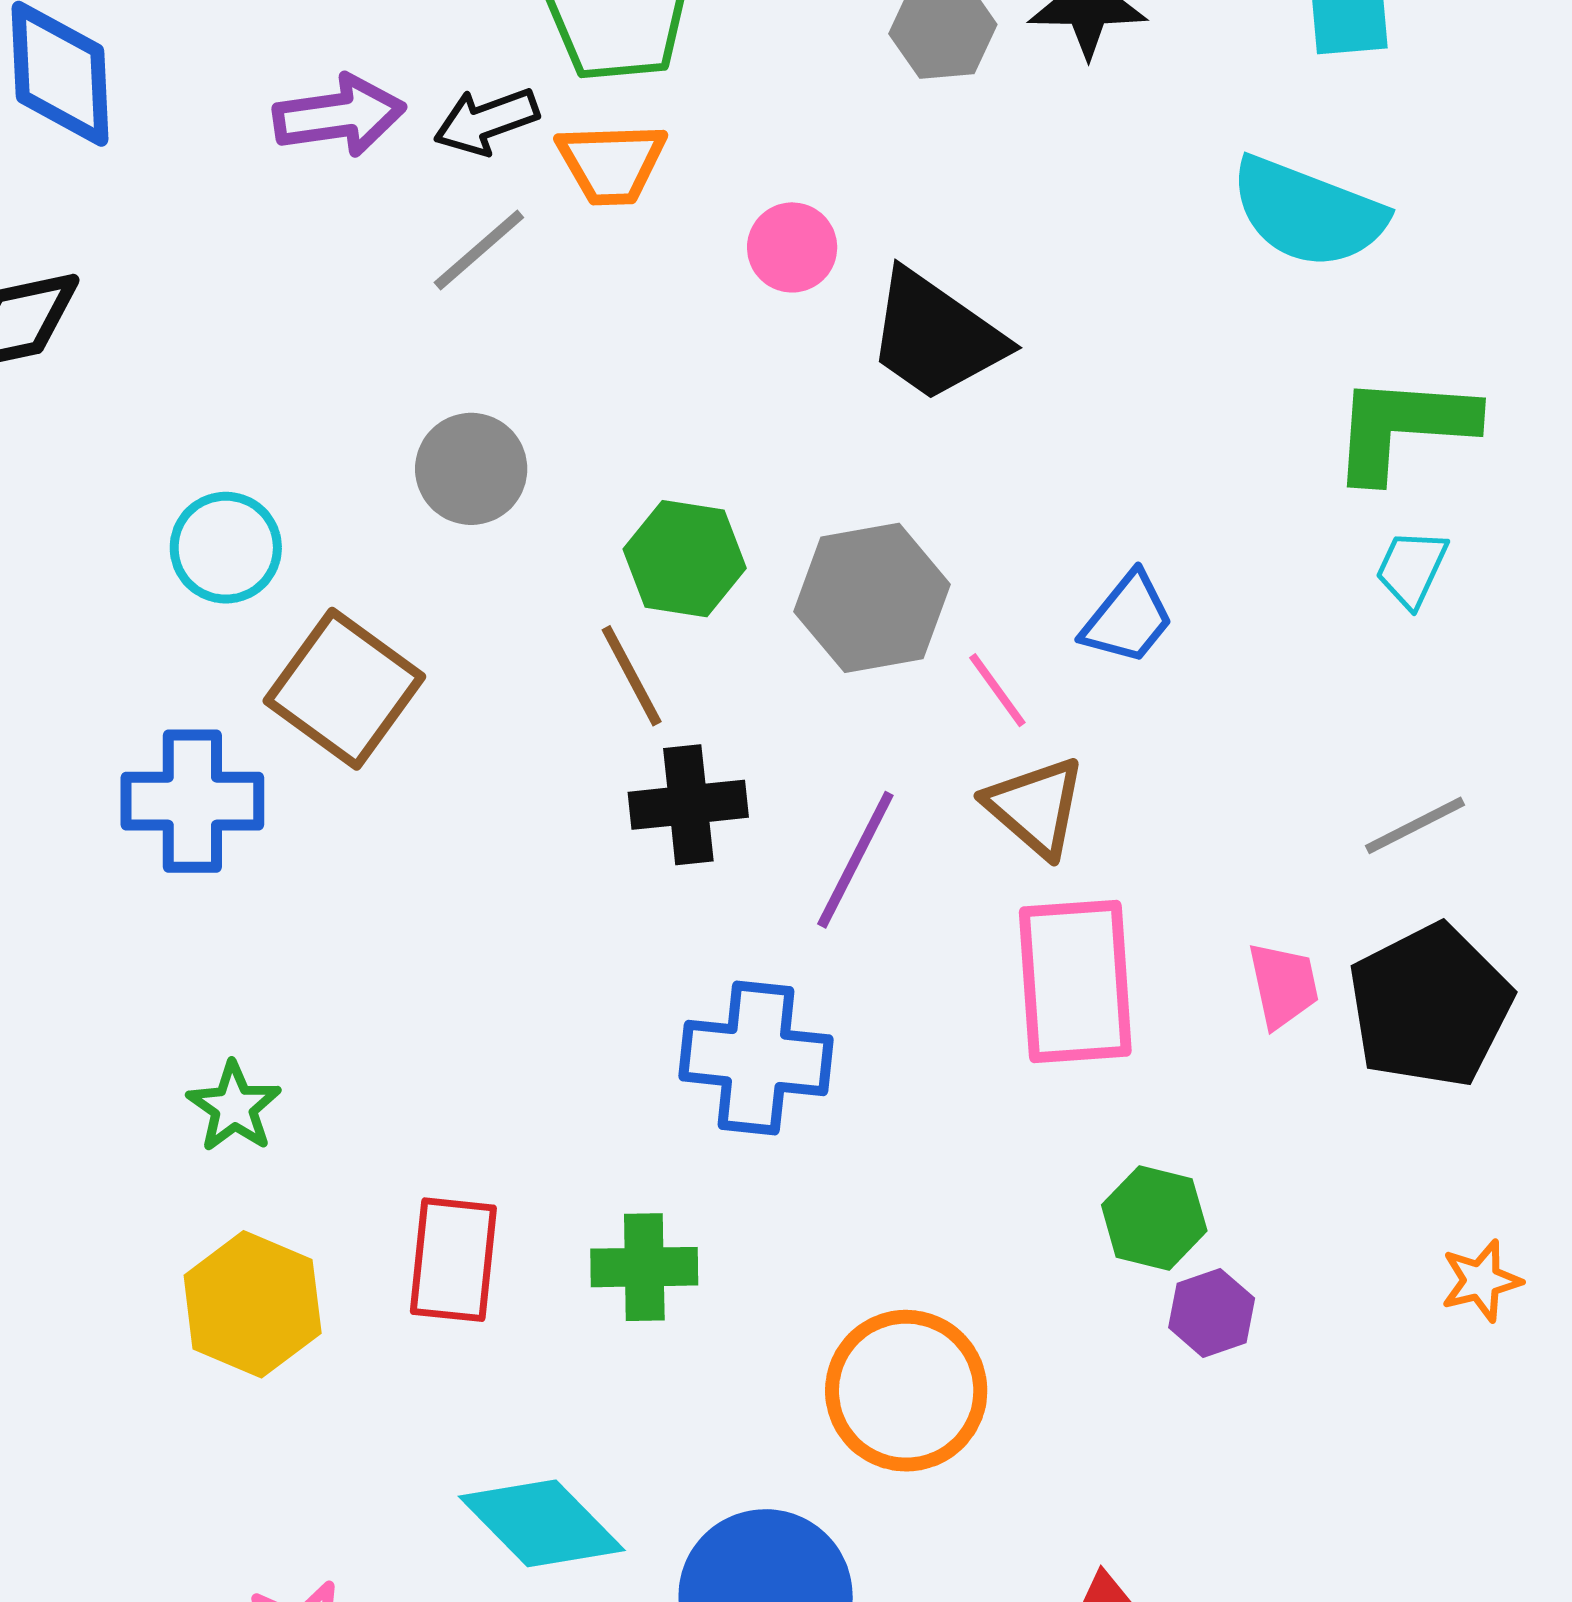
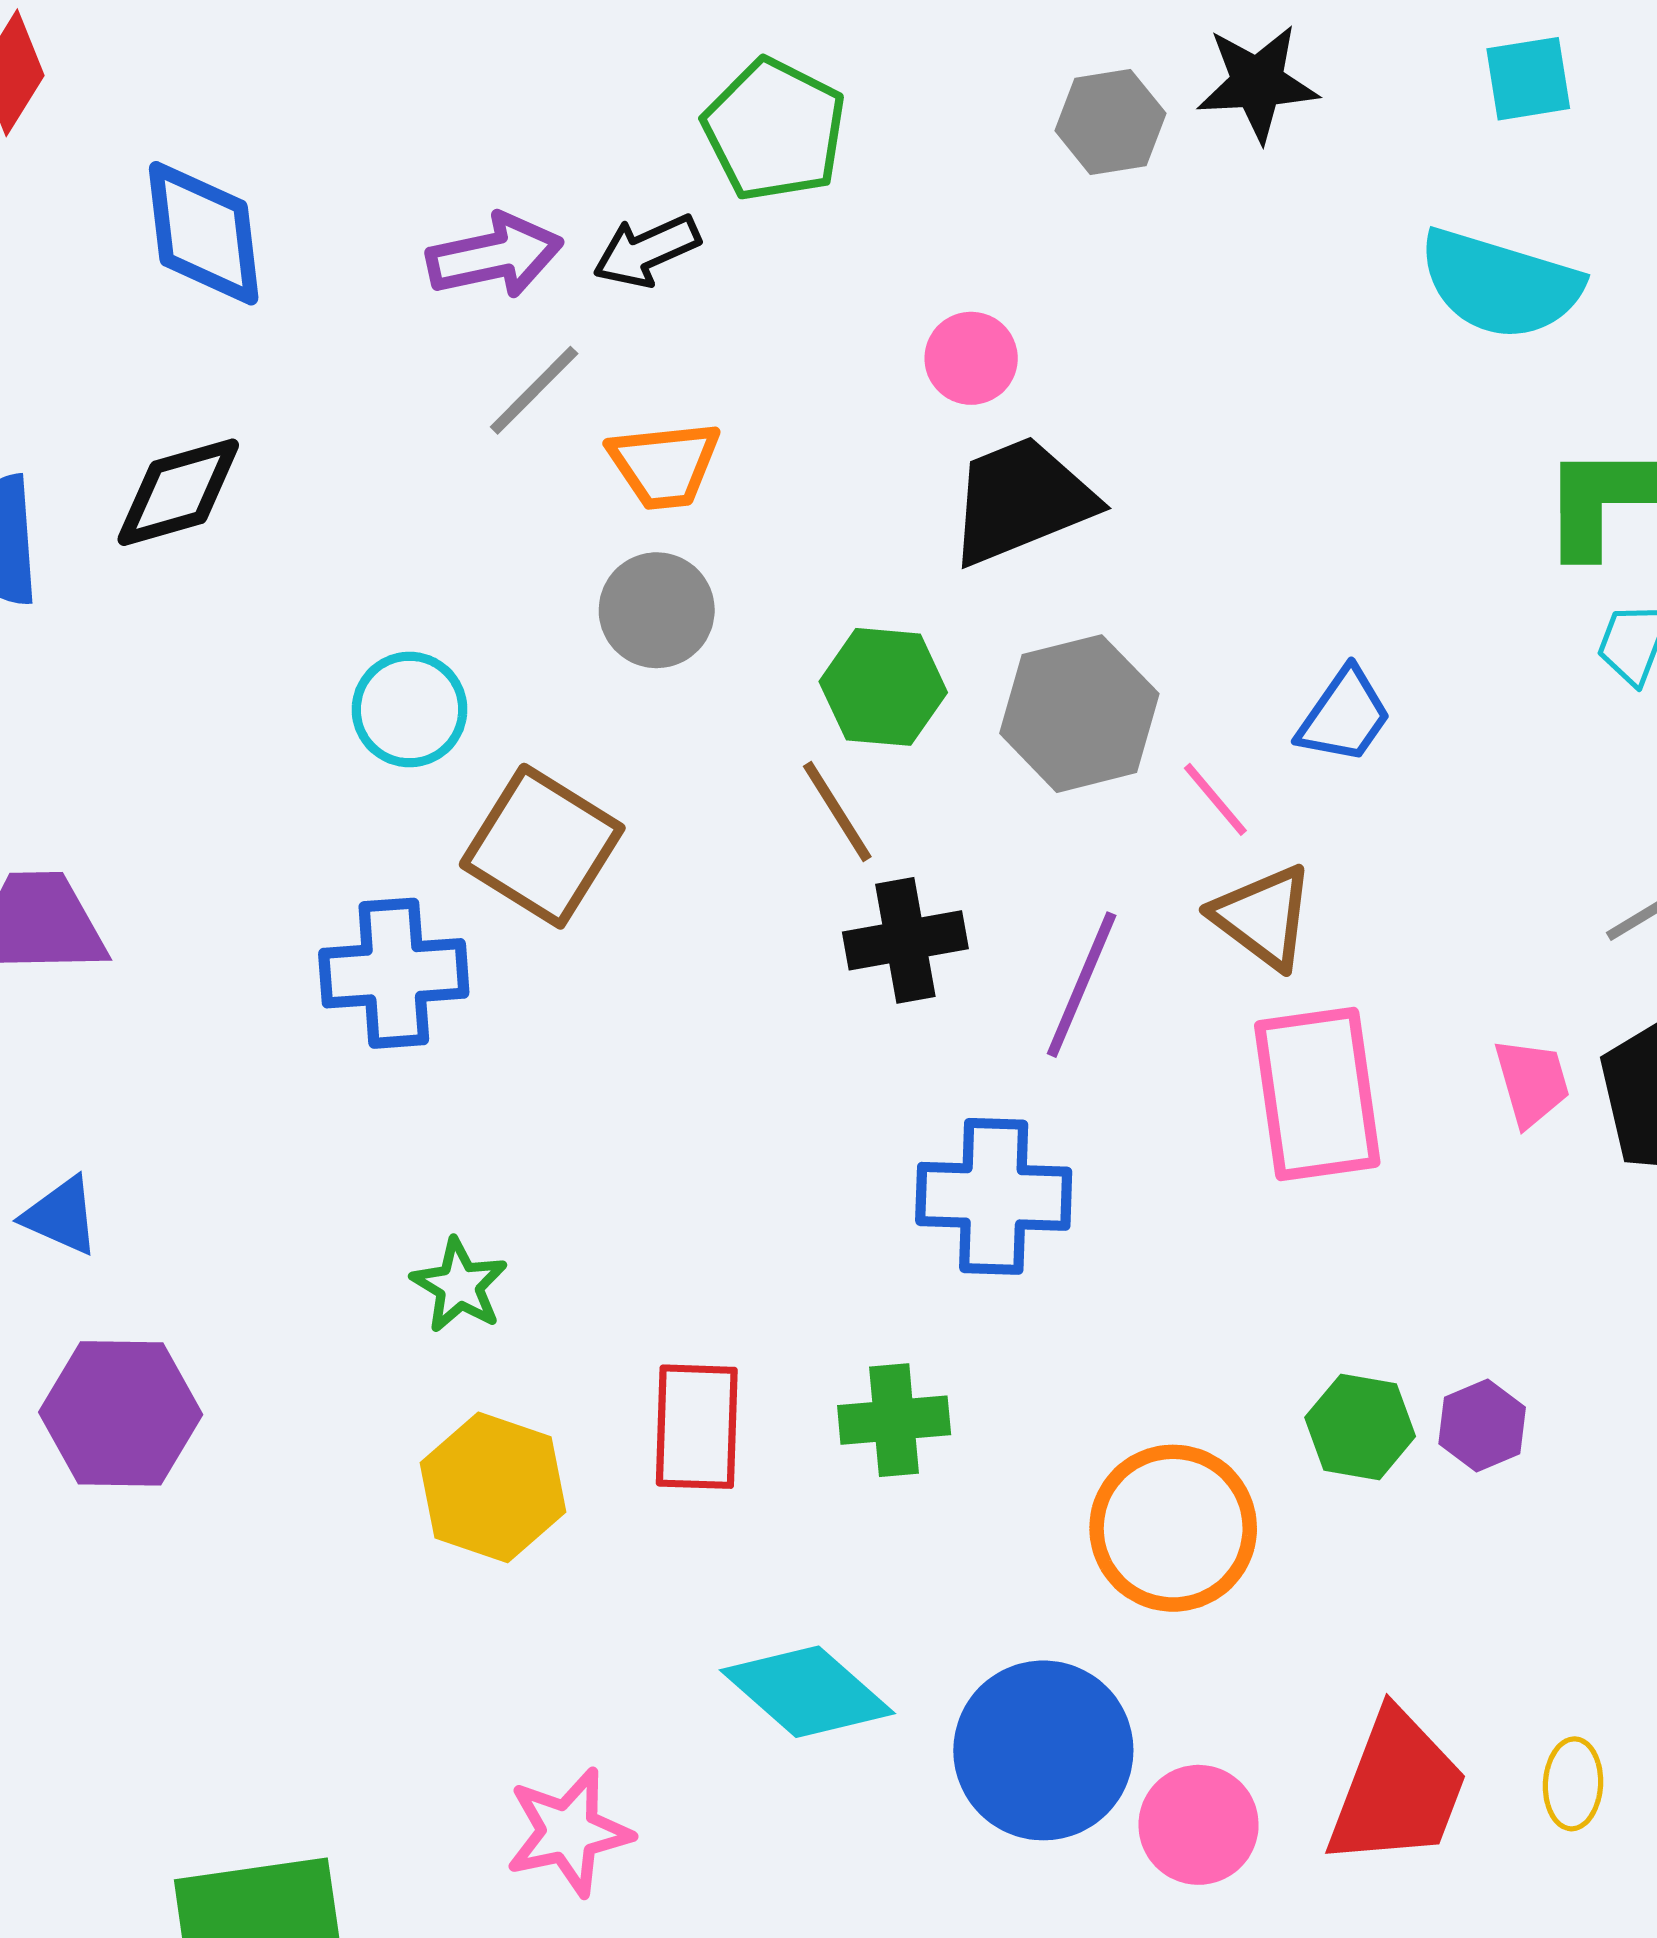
orange trapezoid: (612, 163) -> (664, 465), moved
gray line: (479, 250) -> (534, 390), moved
black trapezoid: (936, 336) -> (1021, 500), moved, turned 127
green hexagon: (1154, 1218) -> (1360, 1427), moved

